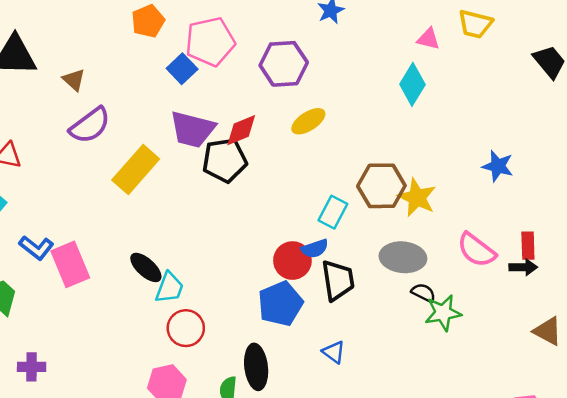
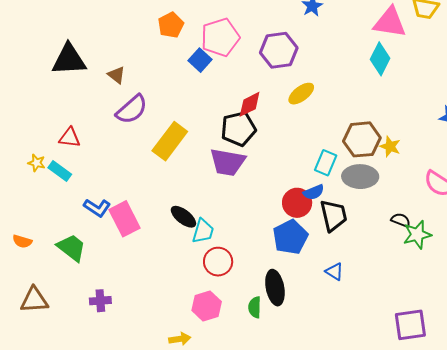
pink triangle: (428, 39) -> (390, 22), size x1.8
purple trapezoid: (192, 129) -> (228, 162), moved
yellow star: (417, 198) -> (390, 146), size x0.7
gray ellipse: (403, 257) -> (360, 177), moved

